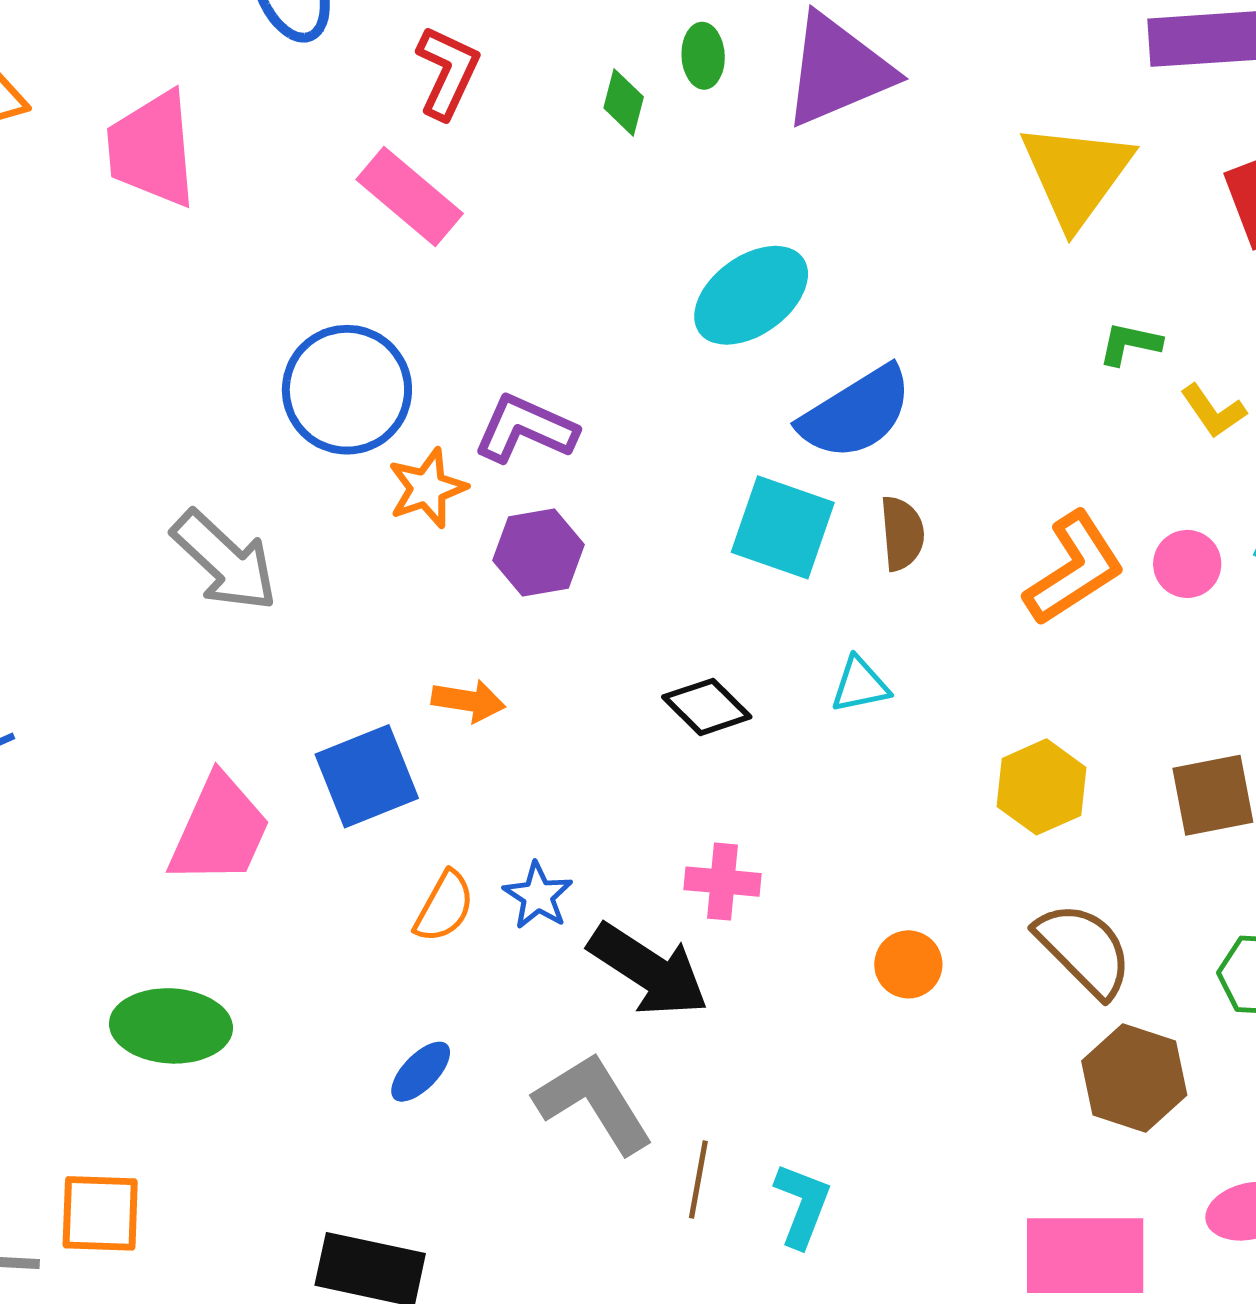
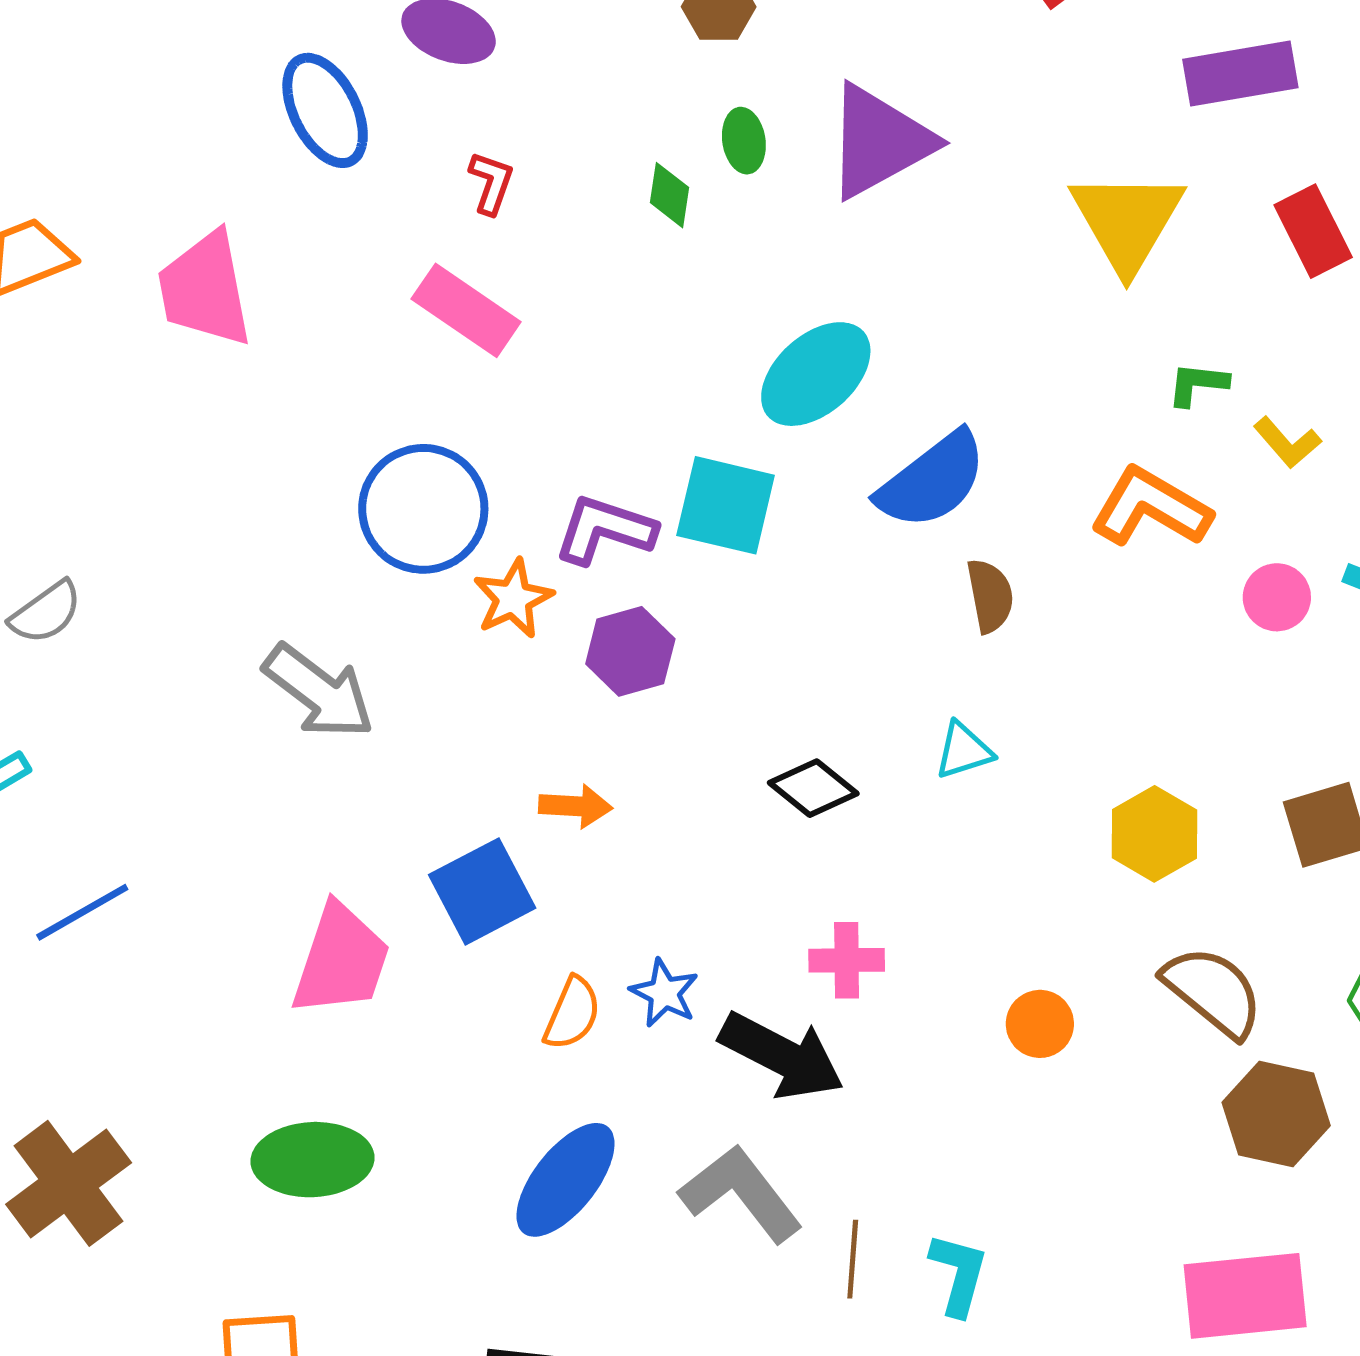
red L-shape: (448, 72) -> (491, 183), size x0.7
cyan square: (783, 527) -> (726, 505), moved
orange L-shape: (1074, 569) -> (1151, 507), moved, turned -111
blue ellipse: (421, 1072) -> (566, 1180), size x1.8

